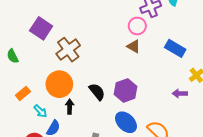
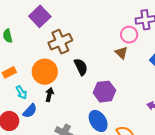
black semicircle: (97, 92) -> (81, 67), moved

